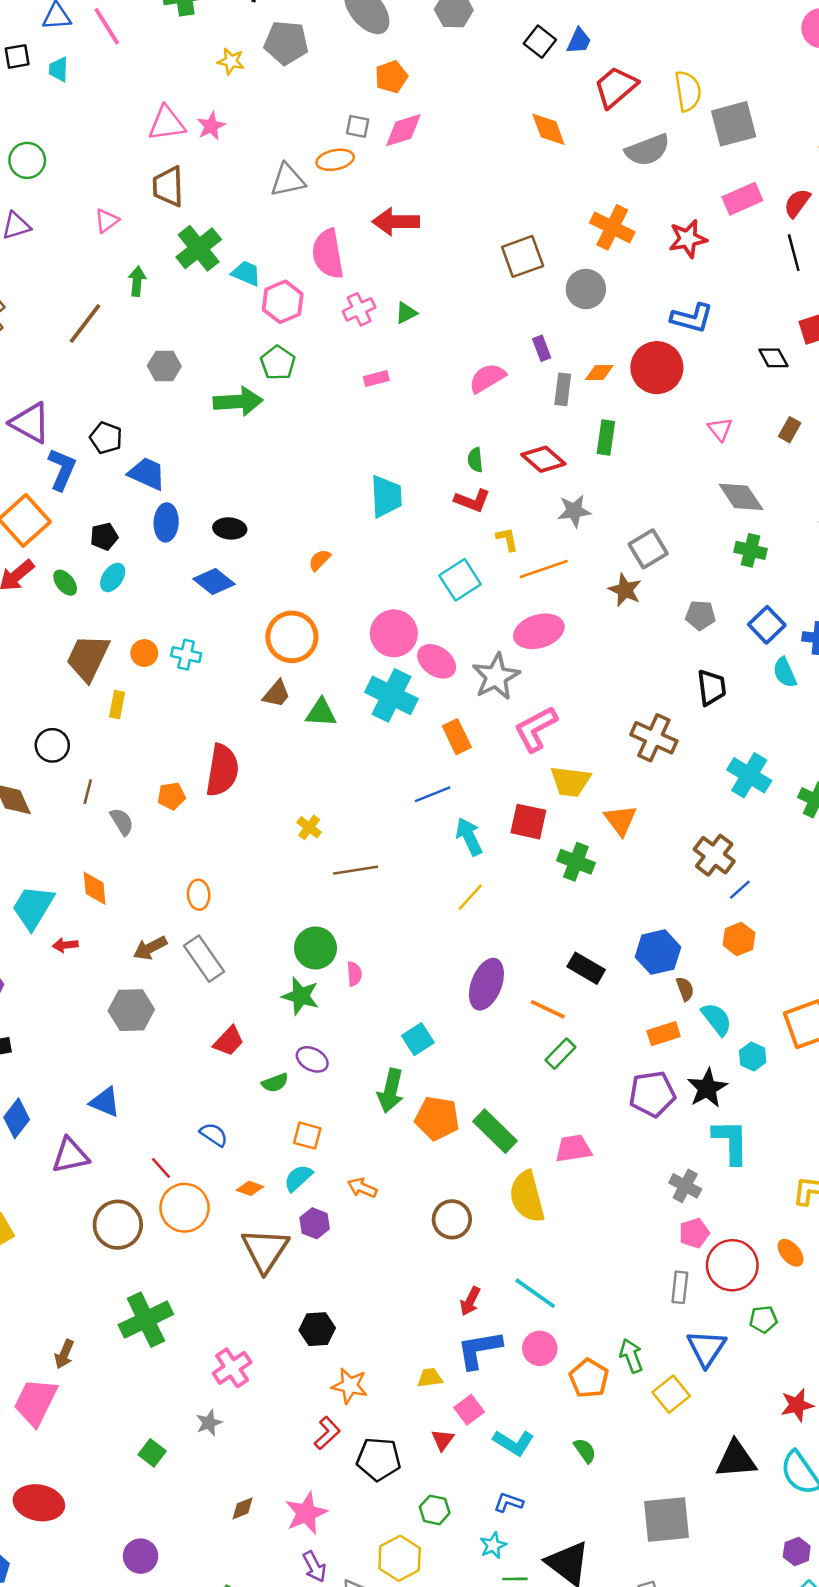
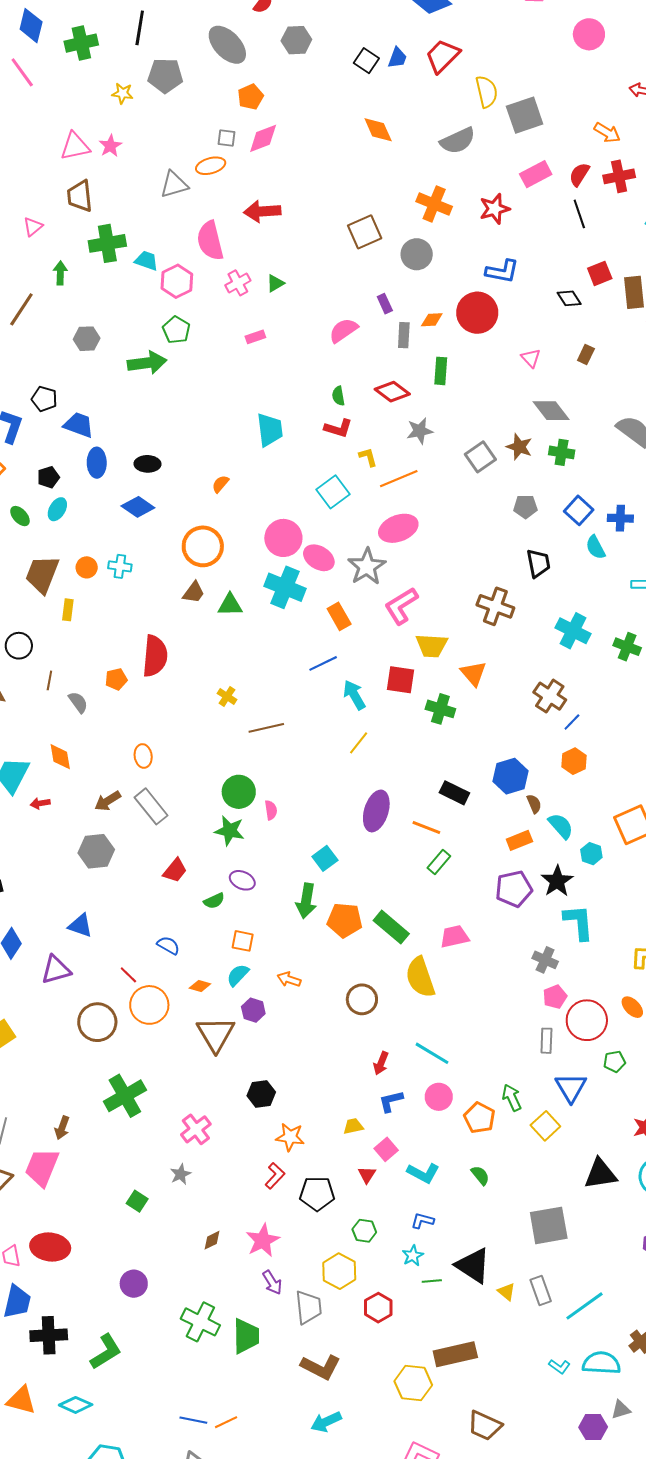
red trapezoid: (616, 87) -> (443, 56), moved
green cross: (199, 248) -> (107, 243), turned 33
brown star: (625, 590) -> (519, 447), moved
blue L-shape: (479, 1350) -> (391, 1101), size x0.7

